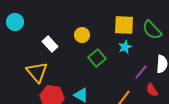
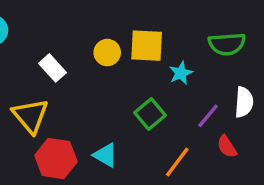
yellow square: (124, 25) -> (147, 46), moved
green semicircle: (152, 30) -> (227, 44), turned -50
green square: (97, 58) -> (150, 114), moved

